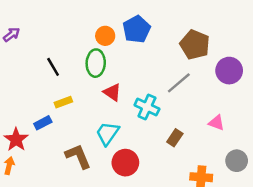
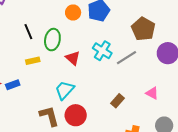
green ellipse: (96, 63) -> (52, 40), moved
cyan cross: (147, 107) -> (102, 51), moved
blue rectangle: (43, 123) -> (13, 85), moved
brown L-shape: (78, 156) -> (49, 116), moved

